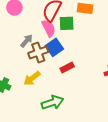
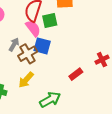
blue square: (54, 47) -> (42, 46), turned -30
red rectangle: (67, 67) -> (76, 74), moved

